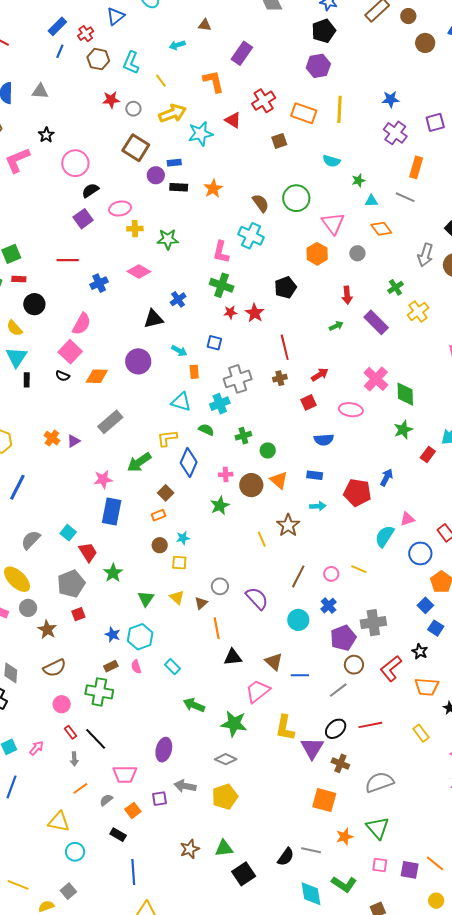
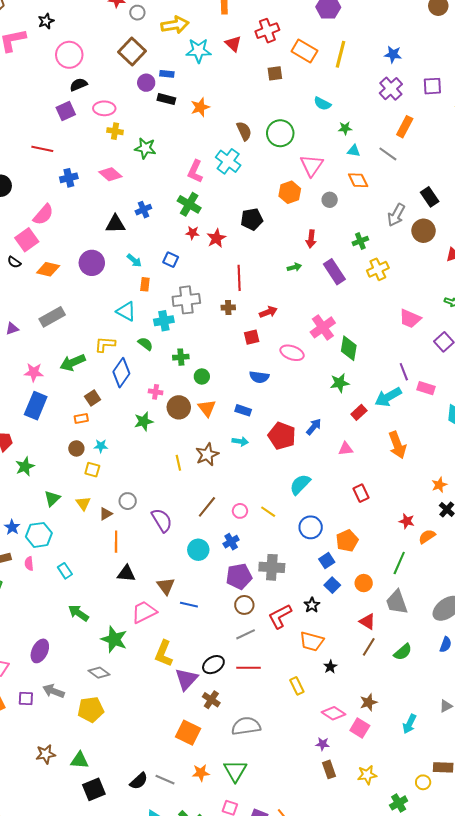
pink triangle: (407, 519) -> (346, 449), moved
blue circle: (420, 553) -> (311, 527), moved
gray line: (338, 690) -> (246, 634), moved

